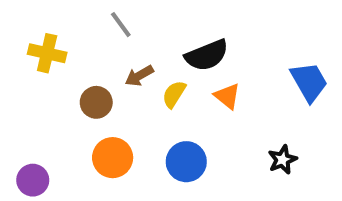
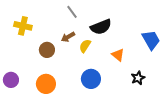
gray line: (121, 25) -> (72, 12), moved
orange triangle: (227, 96) -> (118, 55), moved
orange circle: (113, 158) -> (46, 84), moved
purple circle: (33, 180) -> (11, 80), moved

